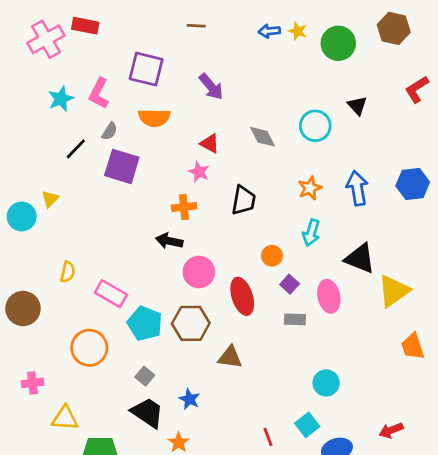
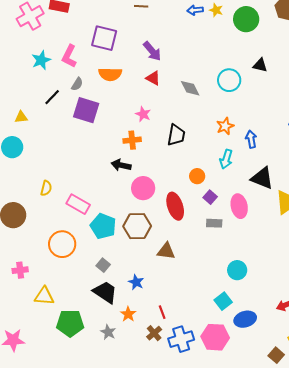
black triangle: (357, 106) -> (260, 65), turned -35
red triangle: (210, 143) -> (153, 78), moved
blue arrow: (357, 188) -> (251, 139), moved, size x0.7
yellow triangle: (50, 199) -> (21, 117), moved, turned 40
red line: (268, 437) -> (162, 312), moved

